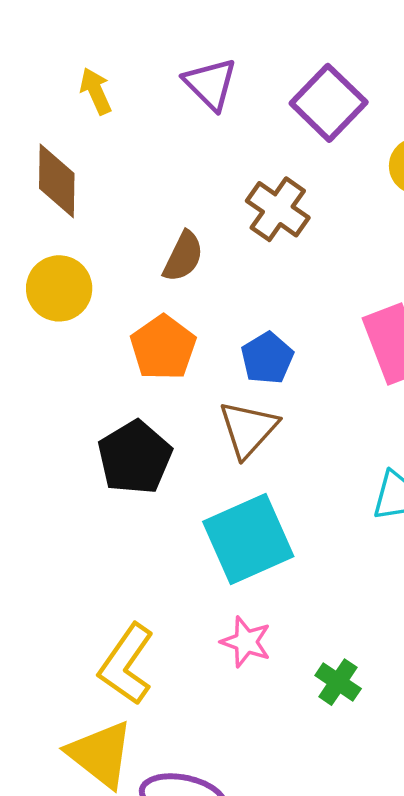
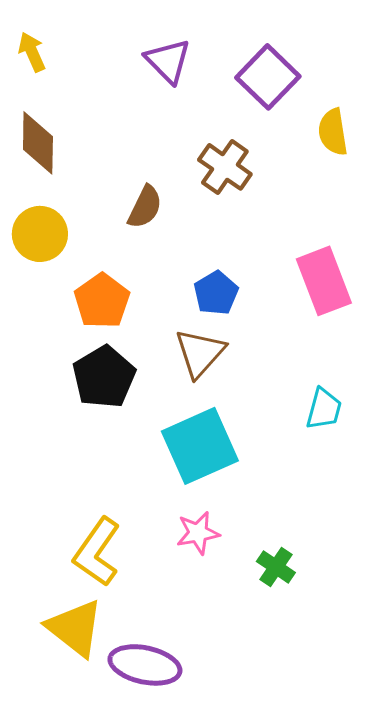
yellow arrow: (96, 91) -> (32, 52), moved
orange pentagon: (163, 348) -> (102, 301), moved
pink star: (246, 642) -> (198, 533), turned -30

